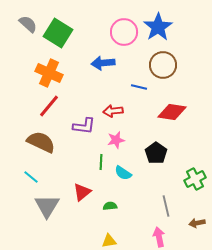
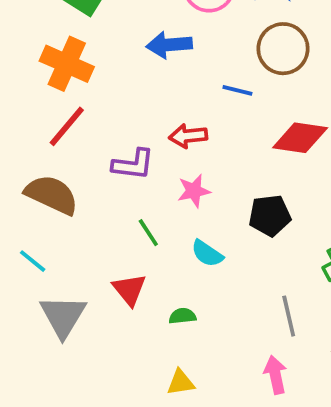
black pentagon: (156, 153) -> (270, 216), turned 30
green line: (101, 162) -> (148, 233), moved, turned -35
red triangle: (82, 192) -> (129, 290), turned -30

